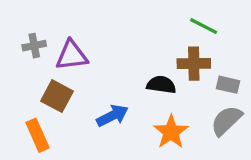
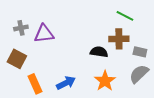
brown square: (57, 96) -> (17, 59), moved
blue arrow: (112, 116) -> (66, 83), moved
orange rectangle: (37, 135) -> (35, 84), moved

